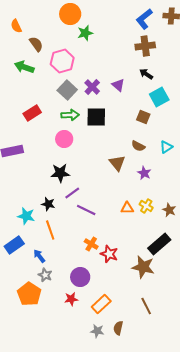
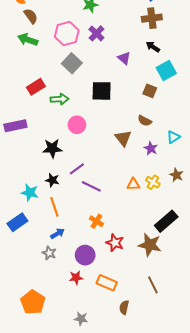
brown semicircle: (36, 44) -> (31, 16), moved
purple cross: (92, 87) -> (96, 33), moved
green arrow: (70, 115) -> (60, 99), moved
pink circle: (64, 139) -> (77, 125), moved
cyan triangle: (166, 147) -> (173, 137), moved
black star: (60, 173) -> (52, 148), moved
brown star: (169, 210) -> (176, 175), moved
red star: (109, 254) -> (115, 243), moved
blue arrow: (39, 256) -> (57, 234), moved, turned 96
orange pentagon: (29, 294) -> (33, 302), moved
orange rectangle: (101, 304) -> (107, 283), turned 66
gray star: (97, 331) -> (81, 319), moved

